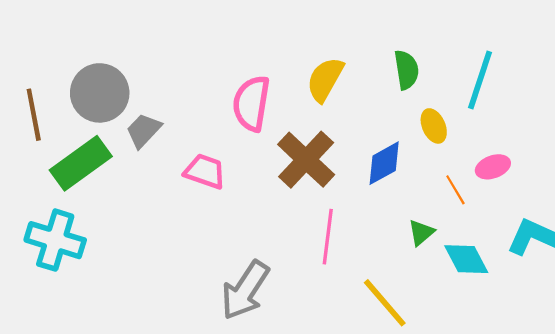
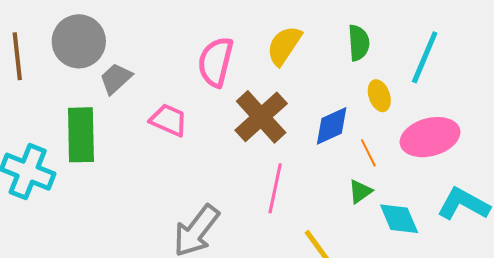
green rectangle: (81, 163) -> (81, 135), moved, turned -60
pink ellipse: (493, 167) -> (430, 137), size x1.8
orange line: (455, 190) -> (368, 153), moved

